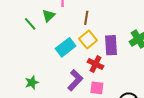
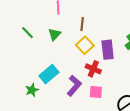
green triangle: (49, 16) -> (54, 34), moved
cyan rectangle: (66, 47) -> (49, 74), moved

